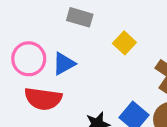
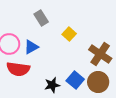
gray rectangle: (80, 17) -> (41, 18), turned 42

